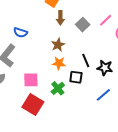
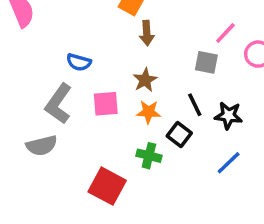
gray square: (83, 25) -> (206, 62), moved, turned -32
black square: (76, 77) -> (179, 135), turned 32
pink square: (31, 80) -> (106, 104), moved
green cross: (58, 88) -> (149, 156), turned -32

